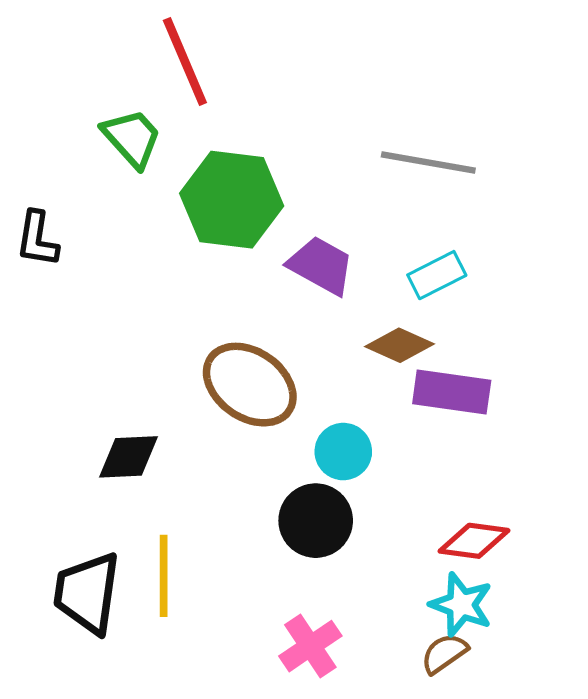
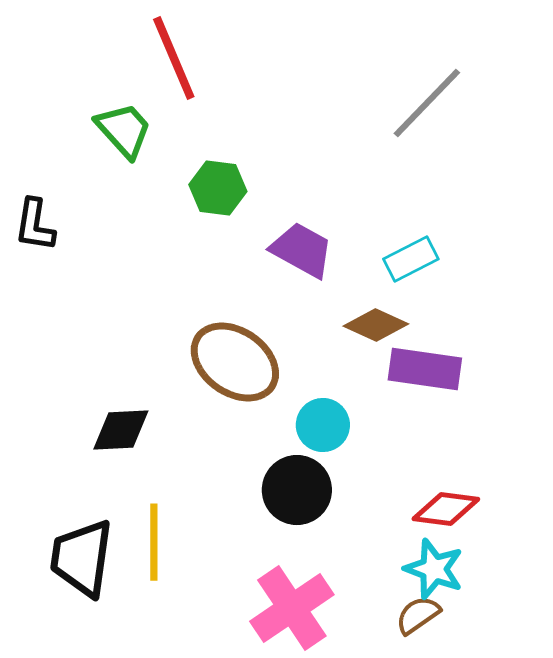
gray line: (428, 162) -> (427, 103), moved, turned -56
green hexagon: (232, 200) -> (218, 188), size x0.6
pink cross: (310, 646) -> (292, 608), size x1.4

